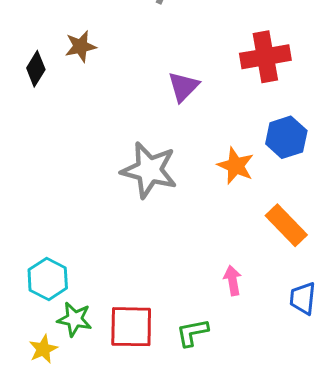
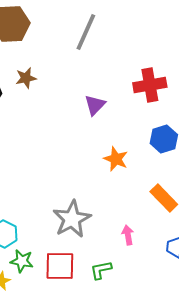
orange star: (236, 166) -> (116, 159), moved
gray star: (149, 170) -> (72, 219), moved, turned 30

